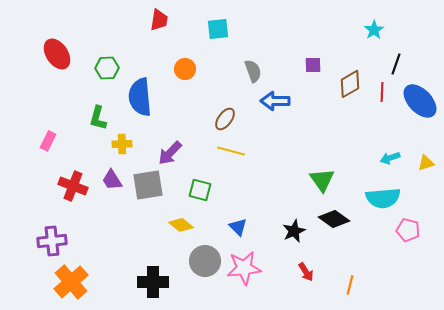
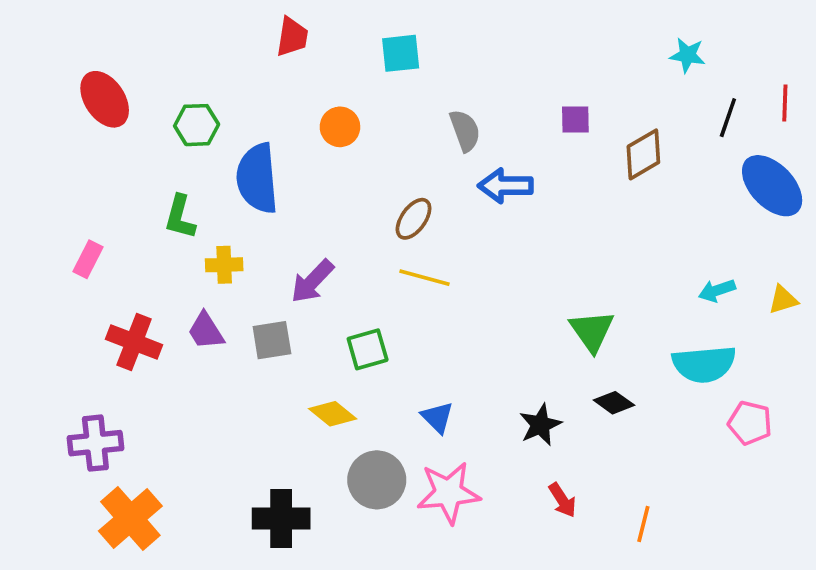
cyan star: (374, 30) -> (687, 55), turned -30
red line: (382, 92) -> (785, 103), moved
gray square: (148, 185) -> (272, 340), size x0.7
green square: (200, 190) -> (368, 349), turned -30
black diamond: (334, 219) -> (614, 403), size x0.7

